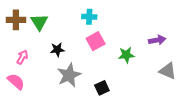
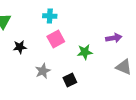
gray star: (69, 75) -> (43, 71), moved, size x0.7
black square: (102, 88) -> (70, 80), moved

